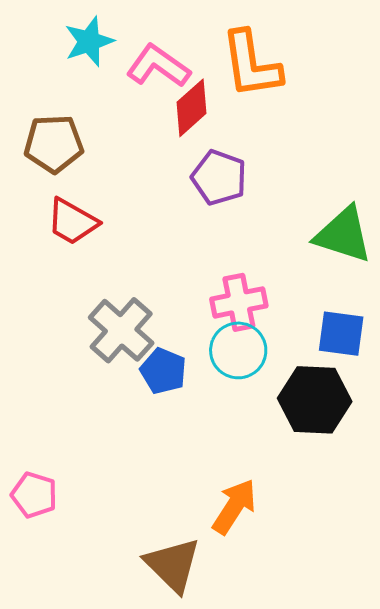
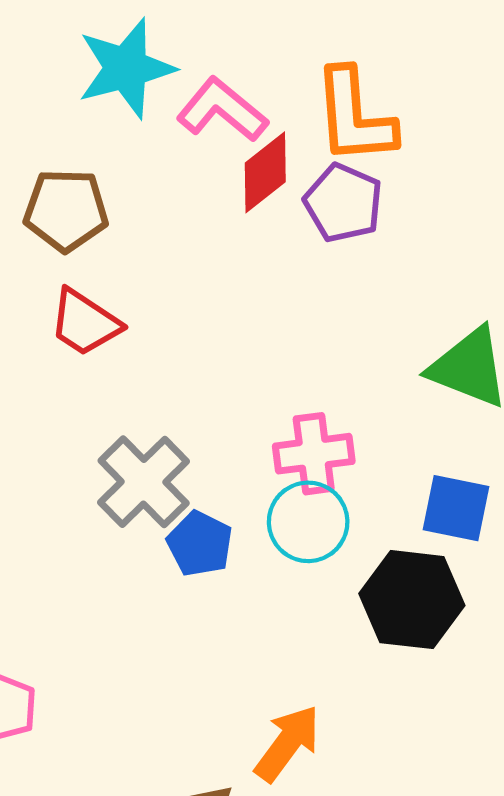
cyan star: (89, 41) -> (126, 68), size x1.4
purple pentagon: (219, 178) -> (343, 203), moved

